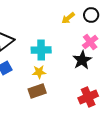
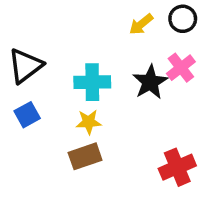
black star: (82, 60) -> (150, 82), moved

